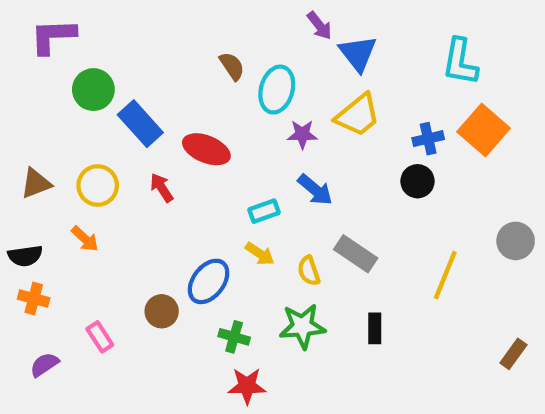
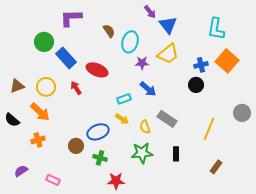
purple L-shape: (53, 36) -> (71, 18), moved
orange arrow: (85, 239) -> (40, 112), size x1.5
black semicircle: (25, 256) -> (12, 120), turned 49
blue ellipse: (209, 281) -> (98, 132), turned 30
orange cross: (34, 298) -> (38, 140), moved, turned -32
pink rectangle: (100, 337) -> (53, 180), moved, turned -32
green cross: (234, 337) -> (100, 158), moved
brown rectangle: (513, 354) -> (216, 167), moved

